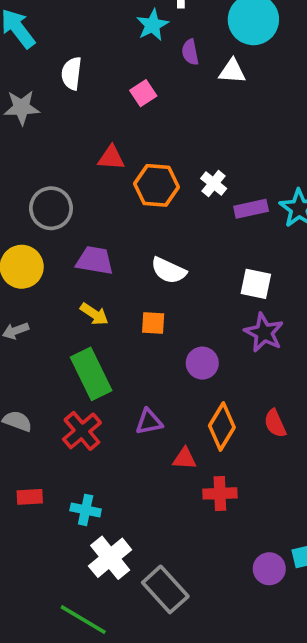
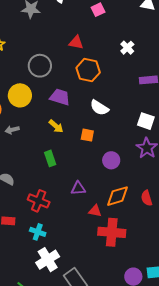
white cross: (214, 183) -> (127, 48), moved
orange hexagon: (157, 185) -> (88, 70), moved
green rectangle: (91, 374) -> (50, 158), size x0.6
orange diamond: (222, 427) -> (117, 196), turned 35
red cross: (82, 431) -> (39, 201), moved, turned -35
red cross: (220, 493) -> (112, 232), size x1.5

